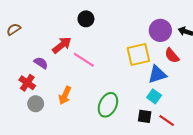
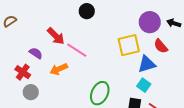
black circle: (86, 19) -> (87, 11), moved
red arrow: (62, 45) -> (56, 36), turned 84
orange arrow: (65, 95) -> (59, 69), moved, turned 42

